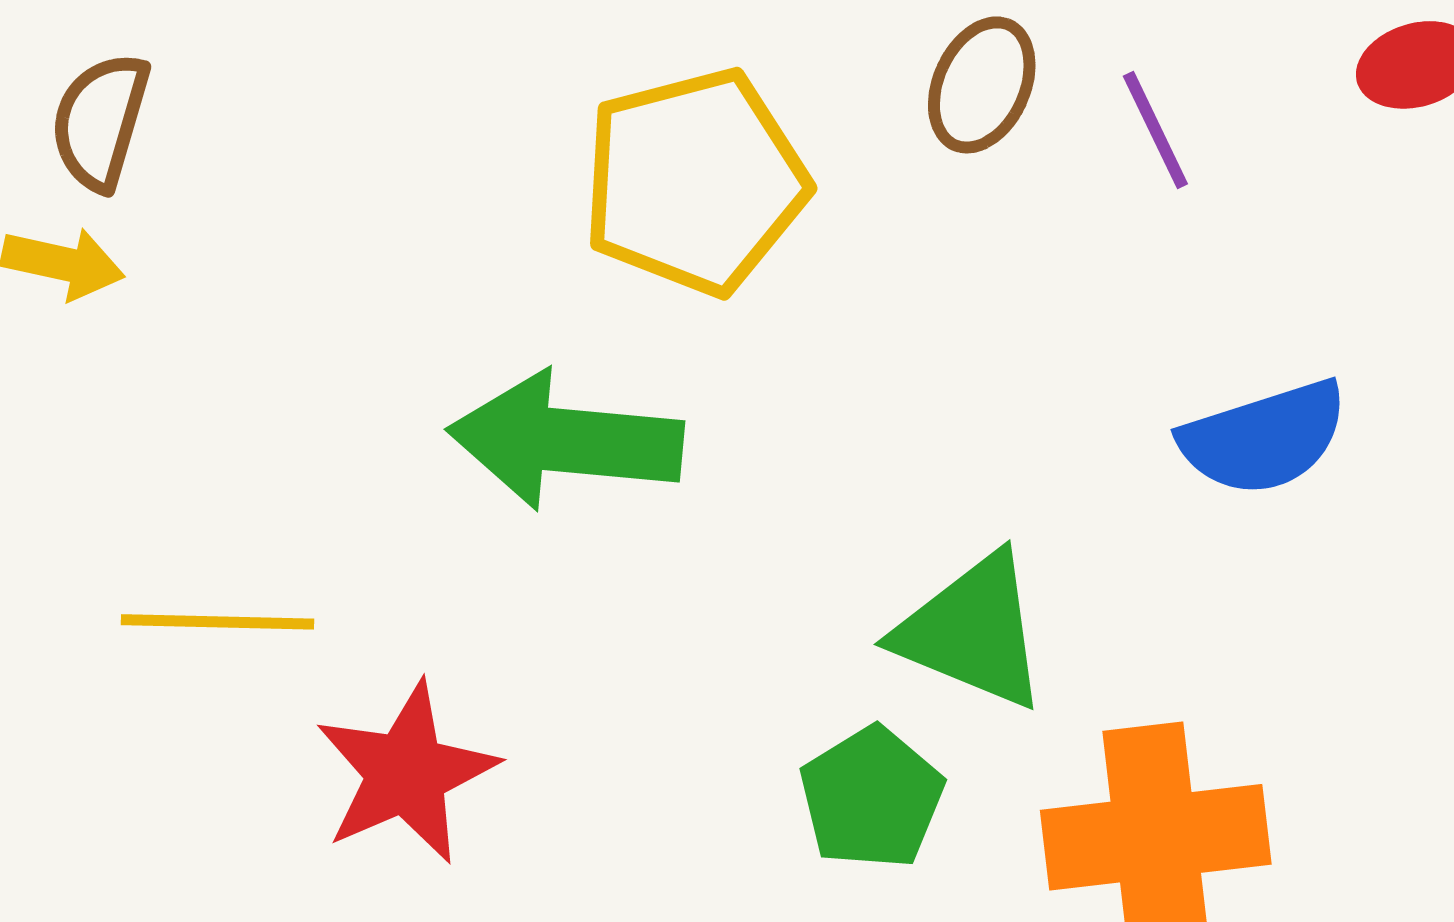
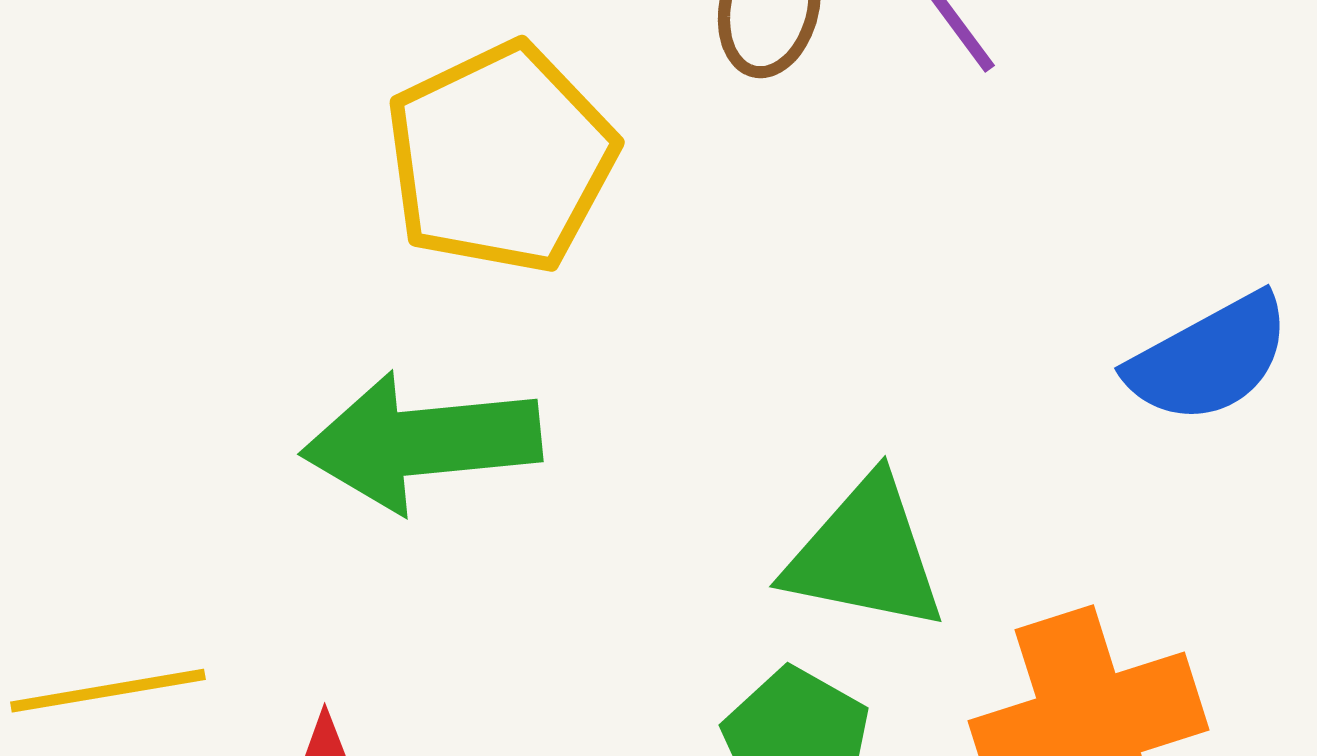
blue semicircle: (1264, 438) -> (1209, 359), moved

